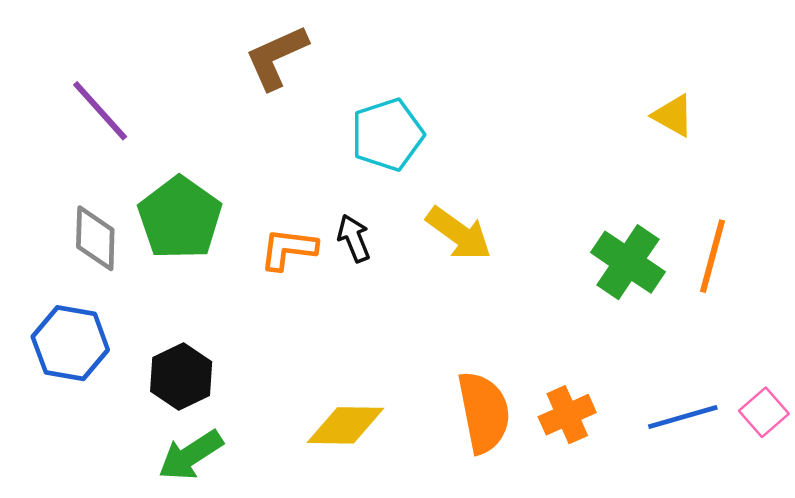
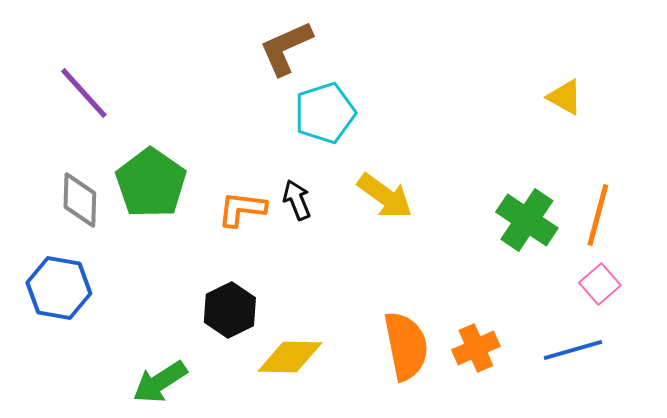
brown L-shape: (276, 57) -> (286, 48), moved
black hexagon: (181, 377) -> (230, 310), moved
pink square: (764, 412) -> (600, 284), moved

